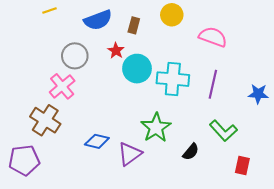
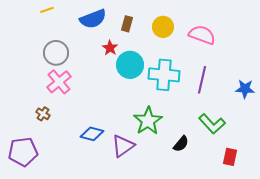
yellow circle: (172, 15) -> (163, 27), moved
gray circle: (75, 56) -> (56, 53), moved
brown cross: (45, 120) -> (43, 114), size x0.5

